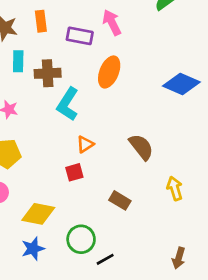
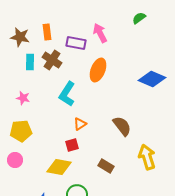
brown cross: (48, 73) -> (52, 60), moved, turned 36
yellow arrow: (175, 188) -> (147, 157), size x1.4
yellow diamond: (38, 214) -> (59, 167), moved

